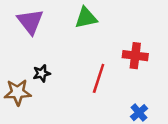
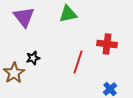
brown star: (18, 92) -> (14, 73), turned -30

